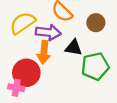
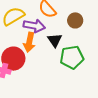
black triangle: (74, 48) -> (55, 40), turned 42

